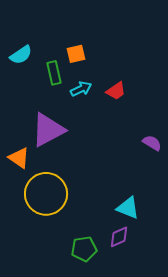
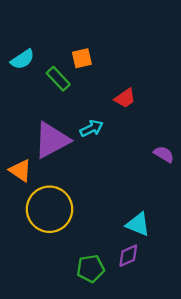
green rectangle: (54, 73) -> (58, 79), turned -30
cyan arrow: (81, 89) -> (92, 128), moved

